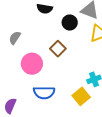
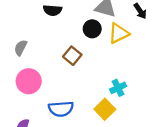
black circle: (70, 23) -> (92, 29), moved
pink circle: (32, 64) -> (29, 81), moved

